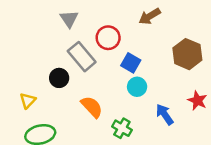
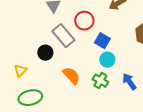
green cross: (122, 128) -> (100, 81), moved

